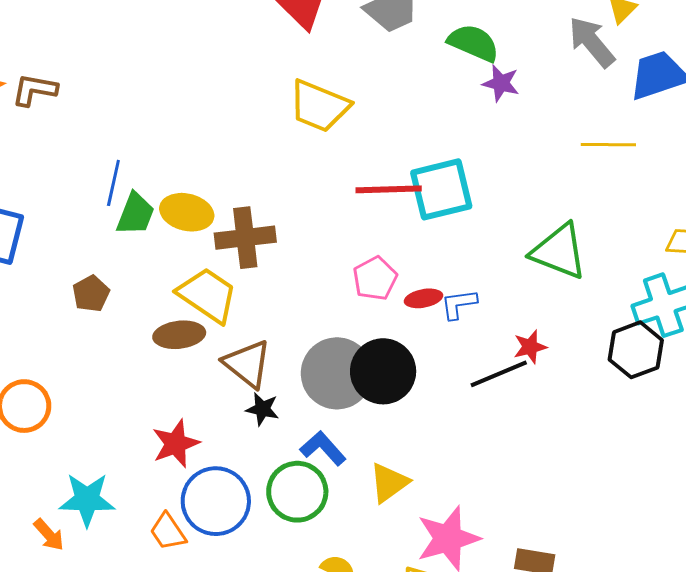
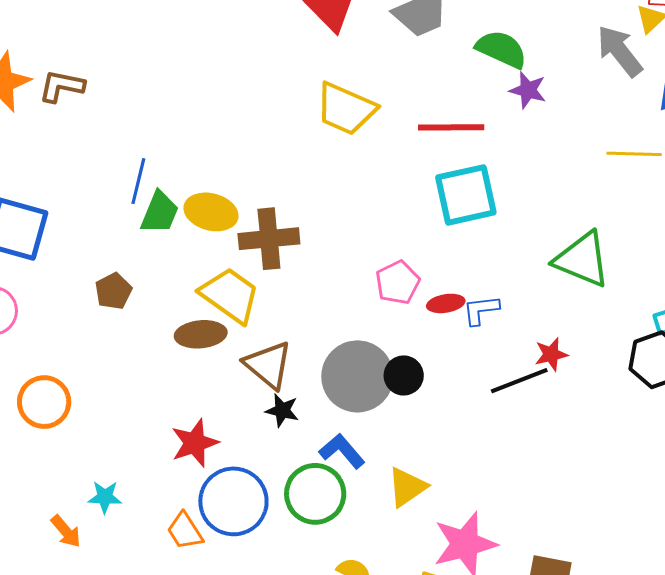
red line: (389, 189) -> (451, 127), moved
black circle: (383, 371) -> (404, 375), size x0.6
cyan star: (87, 500) -> (105, 497), size x0.6

